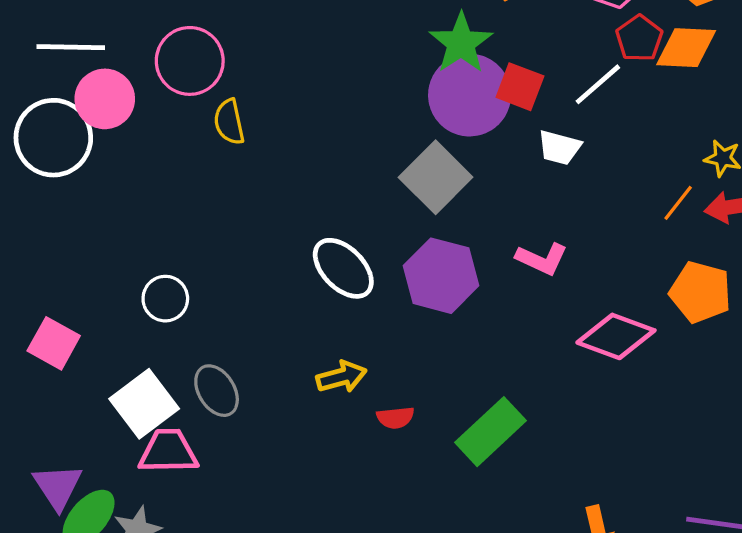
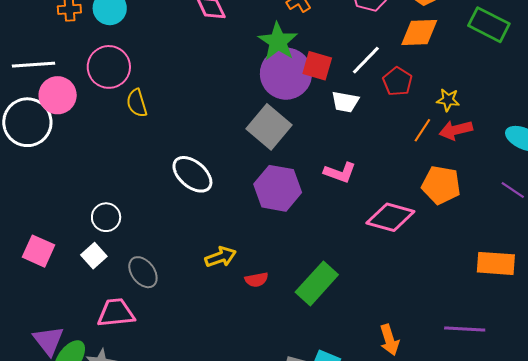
red pentagon: (639, 38) -> (398, 81), moved
white ellipse: (343, 268) -> (192, 174), moved
white square: (144, 404) -> (94, 256), moved, size x0.6

